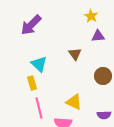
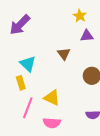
yellow triangle: (74, 102) -> (52, 98), moved
pink line: (39, 108) -> (28, 108), turned 35

